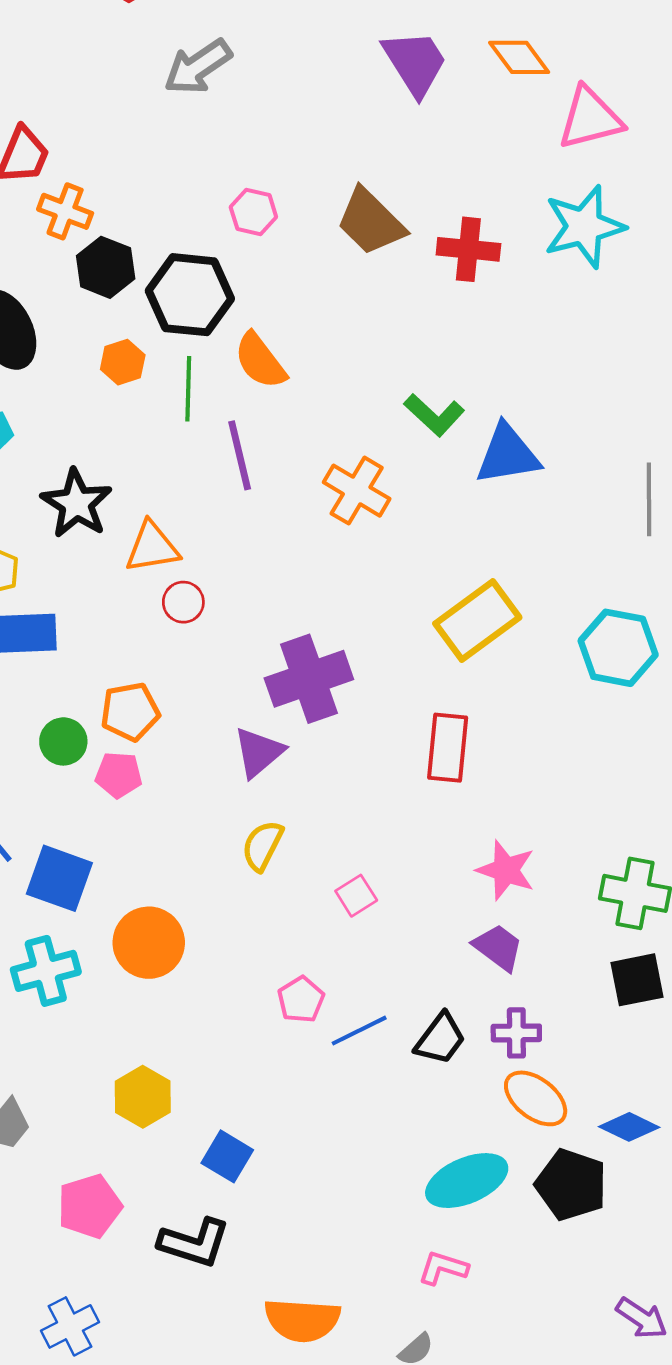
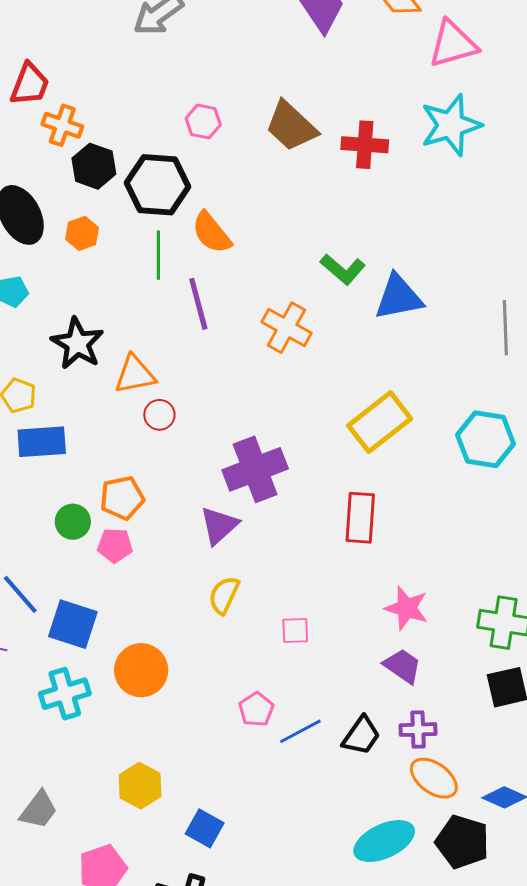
orange hexagon: (123, 362) -> (82, 233), moved
pink square: (356, 896) -> (295, 630), turned 32

